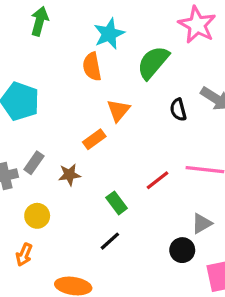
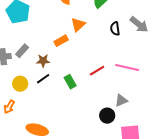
black line: (110, 241) -> (43, 79), moved

